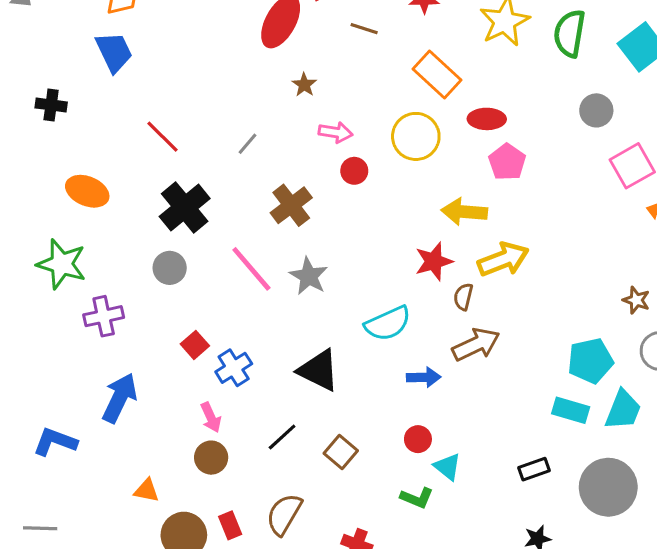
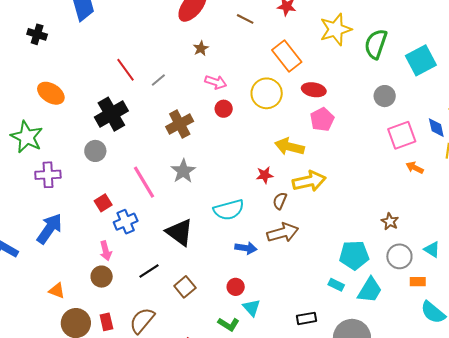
red line: (163, 137) -> (126, 70), moved
red star: (434, 261) -> (265, 175), size x0.7
pink line: (251, 269) -> (144, 182), moved
cyan rectangle: (571, 410) -> (336, 285), size x0.7

